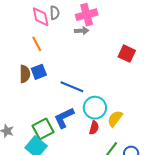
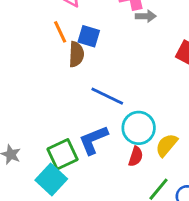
gray arrow: (82, 31) -> (146, 16), moved
blue square: (39, 72) -> (89, 36), moved, turned 35
brown semicircle: (25, 74) -> (76, 54), moved

